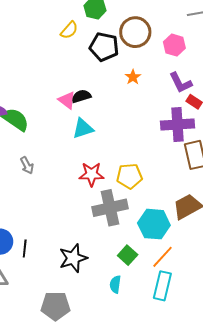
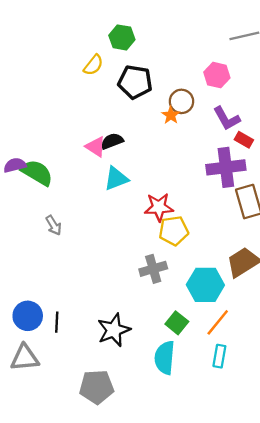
brown circle: (135, 32) -> (181, 101), moved, size x0.7
red star: (91, 174) -> (159, 207), moved
gray cross: (110, 208) -> (153, 269), size x0.7
cyan semicircle: (115, 284) -> (165, 358), size x1.6
cyan rectangle: (162, 286) -> (219, 356), size x0.7

